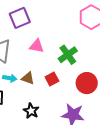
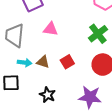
green cross: (68, 55) -> (98, 34), moved

